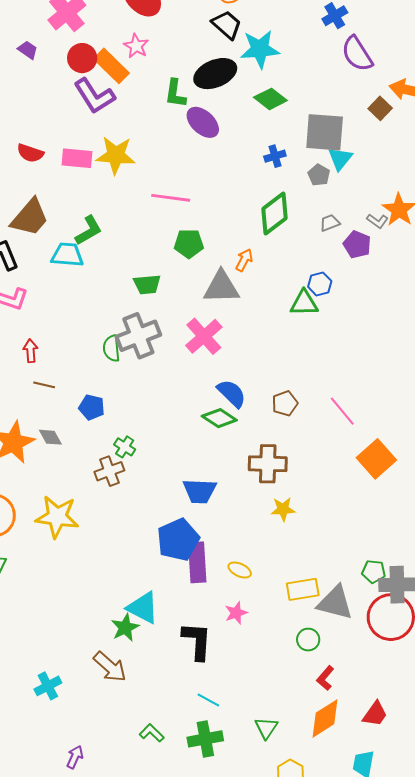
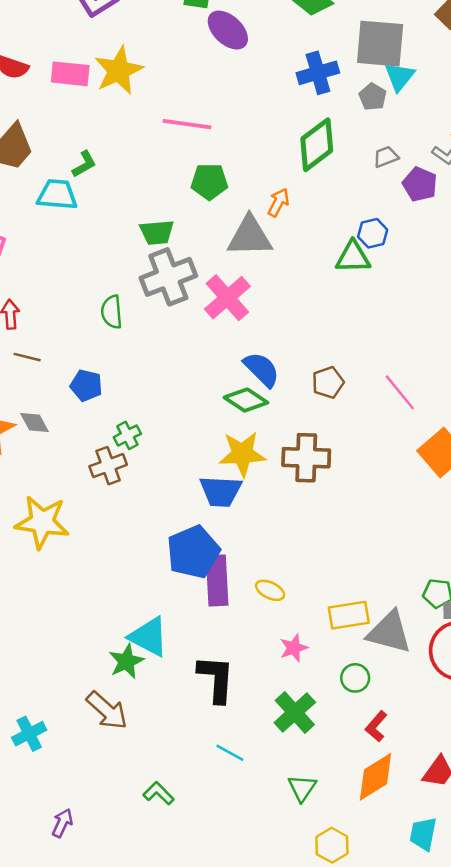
yellow star: (116, 155) -> (119, 70), turned -30
blue cross: (275, 156) -> (318, 73), size x1.5
green L-shape: (89, 230) -> (84, 164), size x0.7
gray cross: (138, 336) -> (168, 277), moved
green cross: (125, 447) -> (127, 435), turned 30
yellow star: (283, 509) -> (242, 454), moved, size x1.5
pink star: (236, 613) -> (294, 648), moved
green cross: (205, 739) -> (295, 712), moved, turned -32

